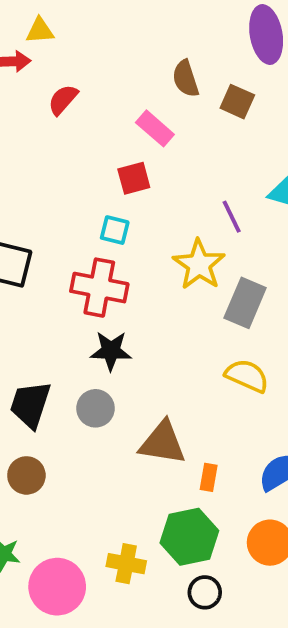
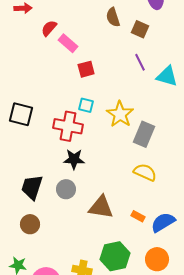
pink rectangle: (155, 128) -> (68, 43), moved
purple line: (232, 217) -> (140, 62), moved
cyan square: (115, 230) -> (86, 105), moved
orange rectangle: (209, 477) -> (138, 216), moved, turned -72

